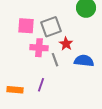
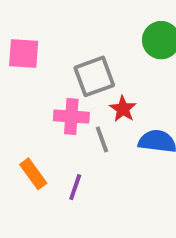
pink square: (26, 26) -> (24, 53), moved
orange rectangle: (15, 90) -> (33, 174), moved, turned 49

